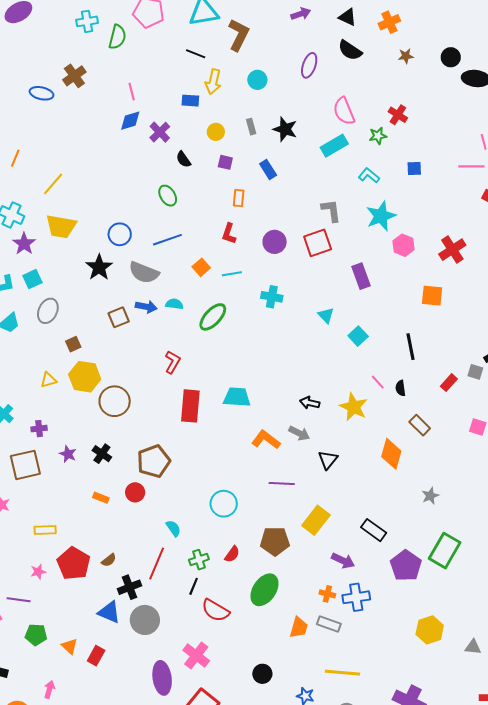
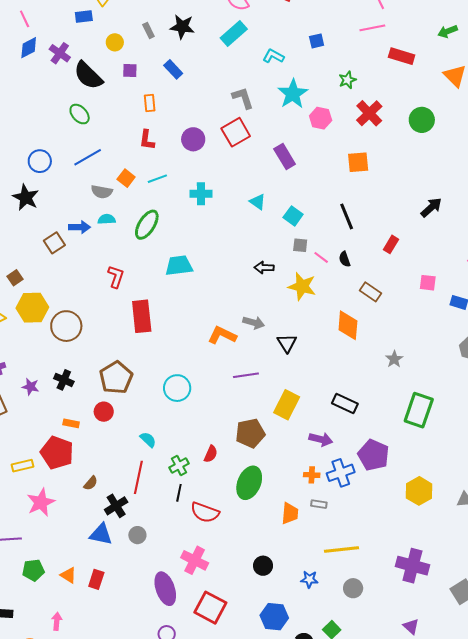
green star: (378, 136) -> (347, 80), moved
black semicircle: (183, 159) -> (88, 75), size x1.8
gray semicircle: (144, 273) -> (102, 192), moved, size x0.7
gray square: (475, 372) -> (300, 245), moved
cyan trapezoid: (237, 397) -> (179, 266), moved
black arrow: (310, 403) -> (264, 268), moved
cyan circle: (224, 504) -> (177, 388), moved
red pentagon: (74, 563) -> (57, 453), moved
purple pentagon: (406, 566) -> (374, 455), moved
pink star: (38, 572) -> (41, 502), moved, size x1.8
gray circle: (145, 620) -> (137, 535), size x0.6
gray rectangle: (329, 624) -> (319, 504), size x0.7

